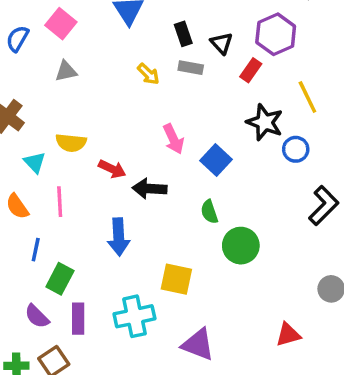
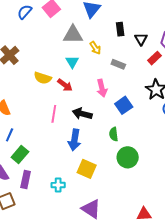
gray rectangle: (191, 68) -> (118, 64), moved
gray triangle: (66, 71) -> (73, 35), moved, size x1.5
cyan triangle: (35, 162) -> (72, 62), moved
red arrow: (112, 169) -> (65, 85), moved
pink line: (60, 202) -> (54, 114), moved
blue arrow: (119, 237) -> (74, 140), moved
cyan cross: (134, 316) -> (58, 185), size x0.6

